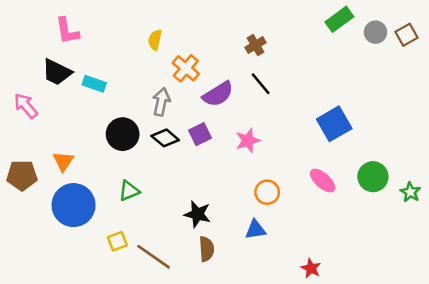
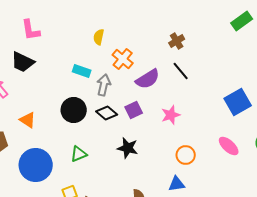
cyan rectangle: (94, 84) -> (82, 71), moved
orange triangle: (63, 161) -> (28, 120), moved, turned -30
black star: (197, 214) -> (128, 148), moved

